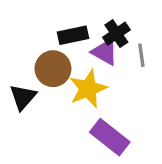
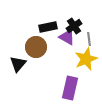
yellow star: (88, 89) -> (86, 59), moved
purple rectangle: (110, 137) -> (70, 88), turned 65

